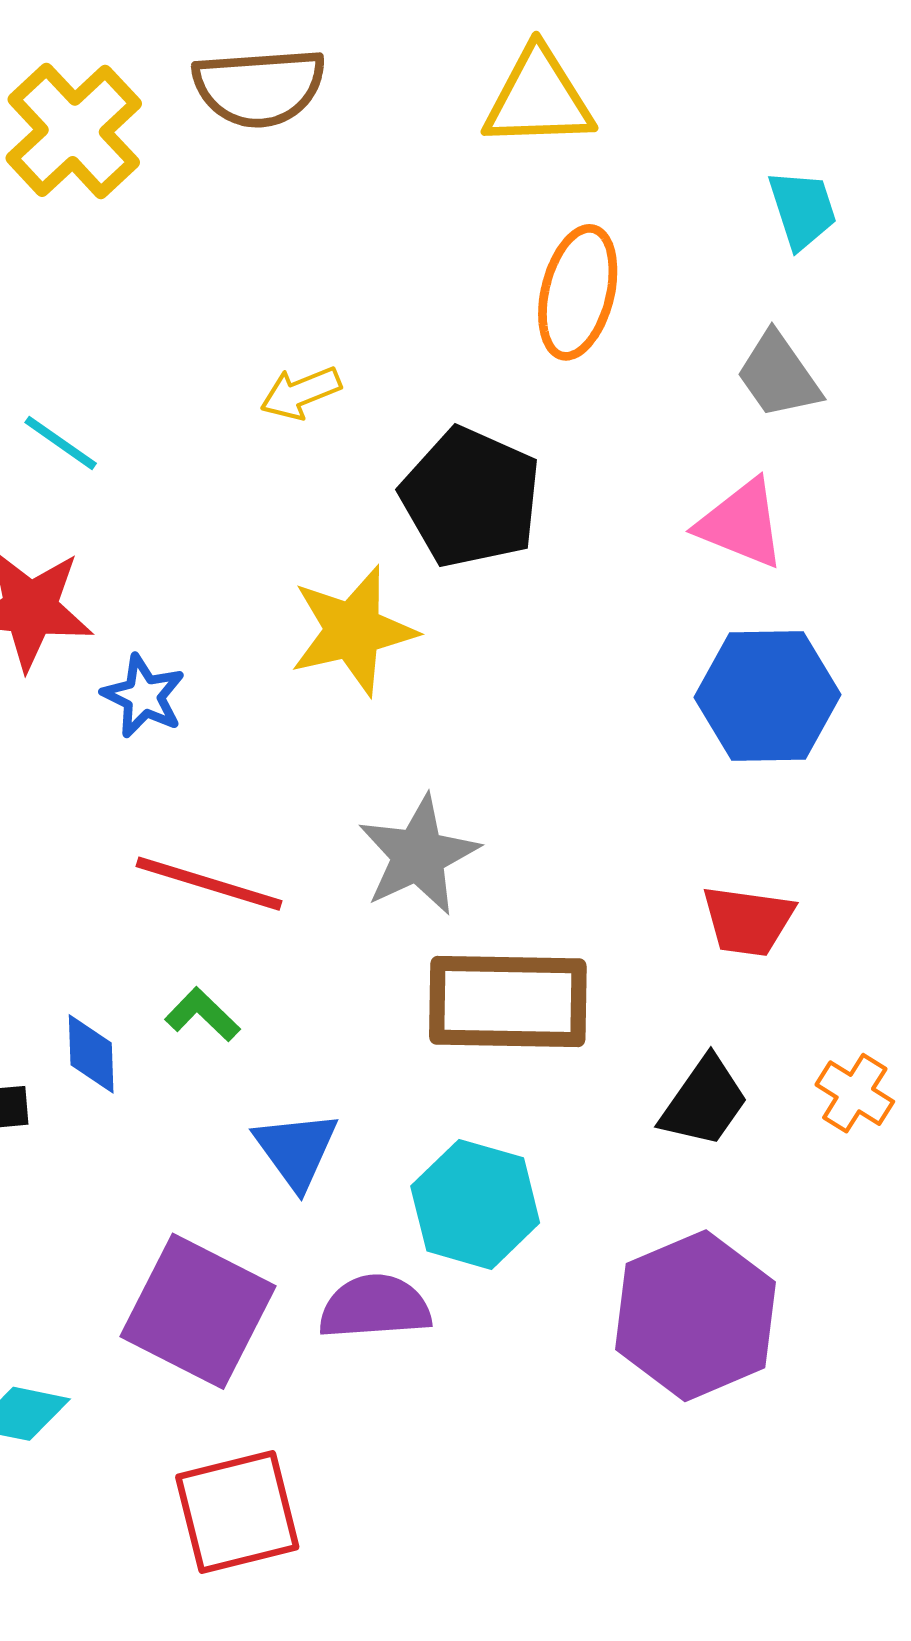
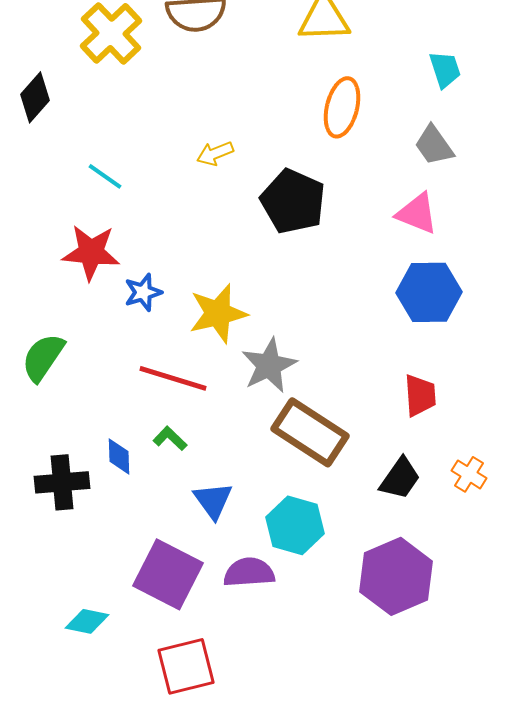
yellow star: (353, 631) -> (218, 313), moved
blue star: (144, 696) -> (143, 292), turned 30
red trapezoid: (748, 921) -> (420, 395), turned -102
brown rectangle: (508, 1001) -> (310, 432), turned 32

